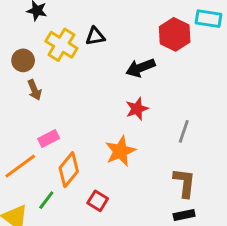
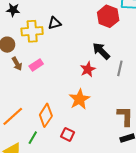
yellow cross: (61, 45) -> (32, 31), turned -30
black arrow: (140, 68) -> (101, 51), moved, turned 72
gray line: (184, 131) -> (120, 68), moved
pink rectangle: (49, 139) -> (36, 65), moved

